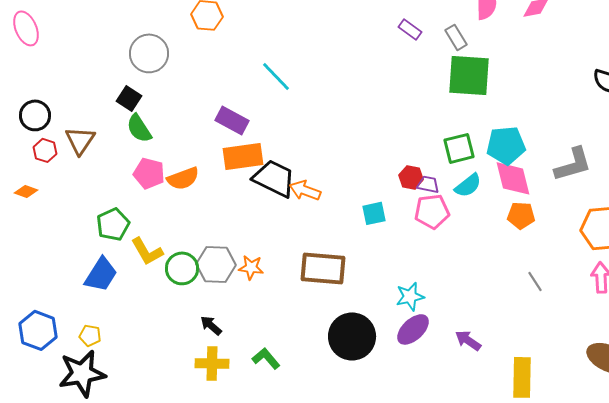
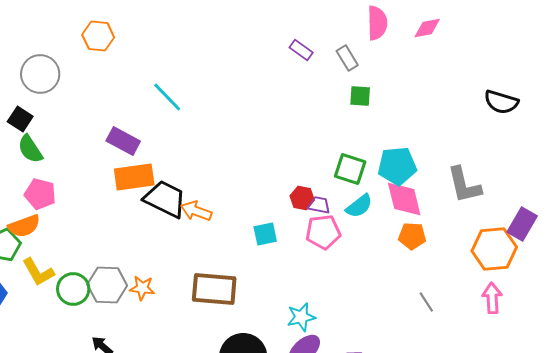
green square: (469, 75) -> (360, 96), size x0.5
green square: (459, 148) -> (350, 169), turned 32
gray L-shape: (573, 164) -> (464, 185), turned 93
orange semicircle: (183, 178) -> (24, 226), moved

